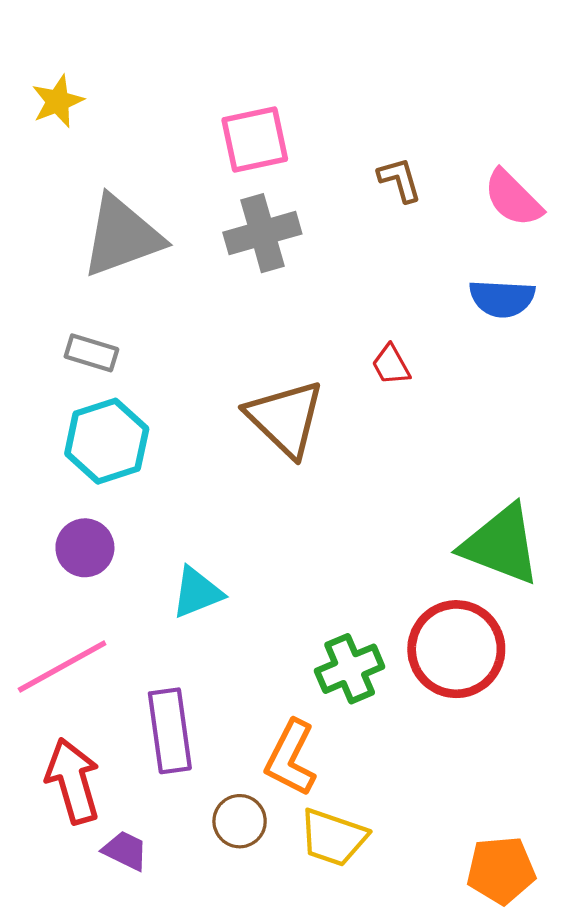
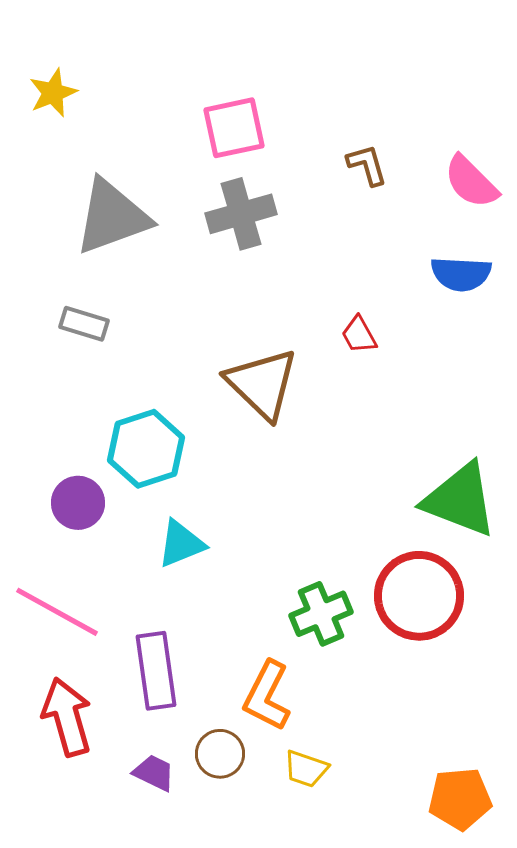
cyan hexagon: (107, 441) -> (146, 449), moved
pink line: (62, 667) -> (57, 612), turned 58
yellow trapezoid: (333, 838) -> (306, 769), size x0.7
purple trapezoid: (125, 851) -> (154, 773), moved

